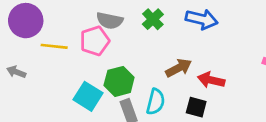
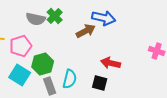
green cross: (153, 19) -> (55, 16), moved
pink pentagon: (95, 41) -> (21, 46), moved
brown arrow: (179, 68) -> (86, 31), moved

